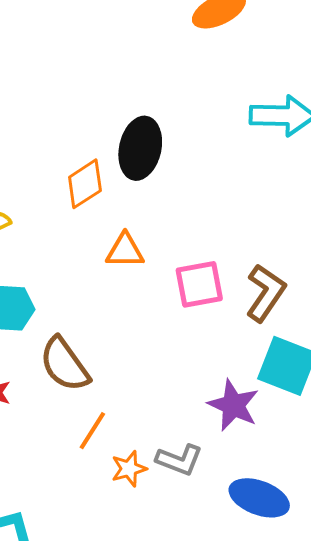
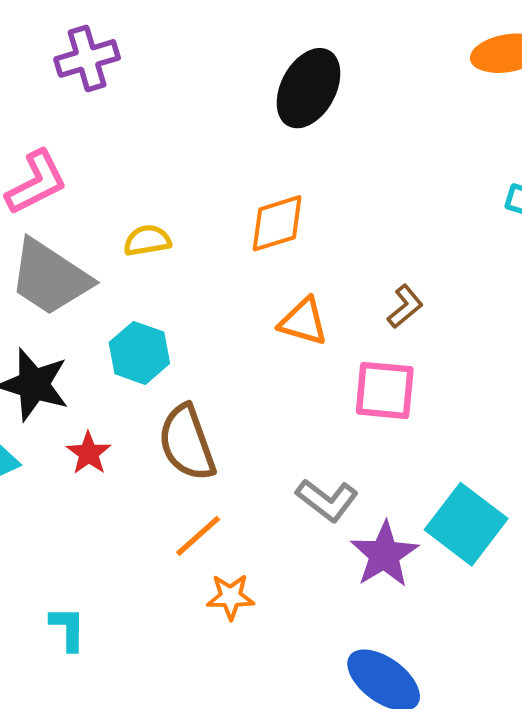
black ellipse: (140, 148) -> (308, 88), moved
brown L-shape: (266, 293) -> (405, 306), moved, size x0.6
gray L-shape: (179, 460) -> (327, 500), moved

